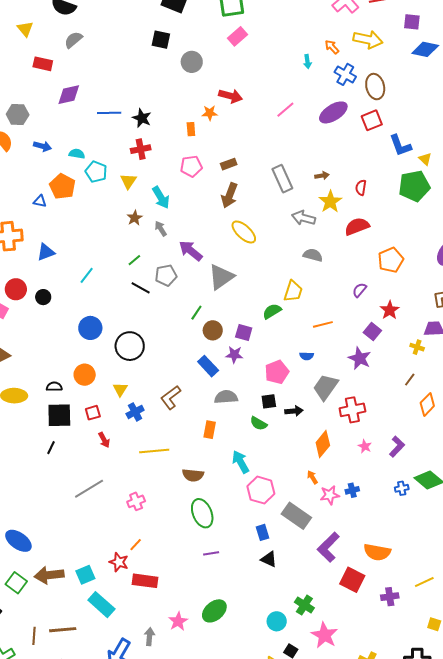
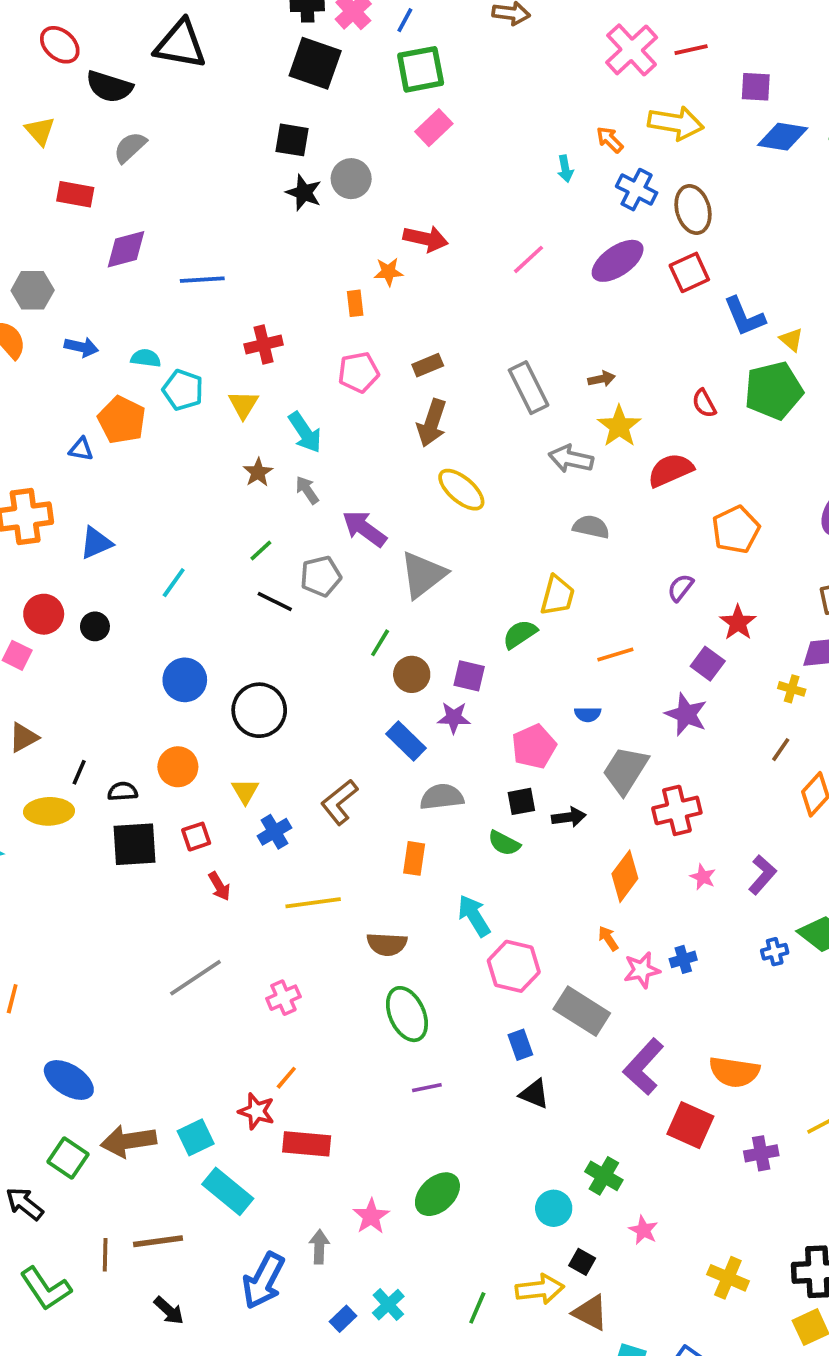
black star: (142, 118) -> (304, 193), moved
red semicircle: (361, 188) -> (704, 403), moved, turned -35
black line: (51, 448) -> (79, 772), moved
pink star: (324, 635) -> (643, 1230), size x0.6

